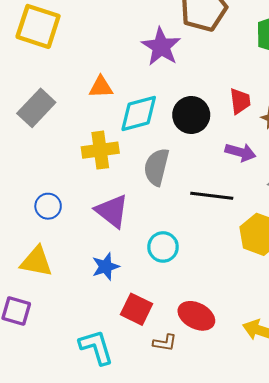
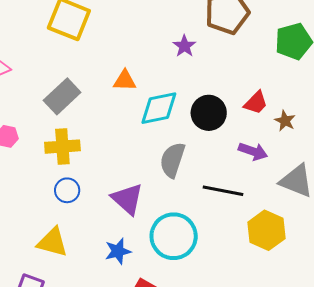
purple star: (161, 47) -> (184, 46), size x0.6
red trapezoid: (240, 101) -> (256, 103), turned 48
yellow cross: (100, 150) -> (62, 147), moved
cyan circle: (163, 247) -> (174, 236), size x1.6

